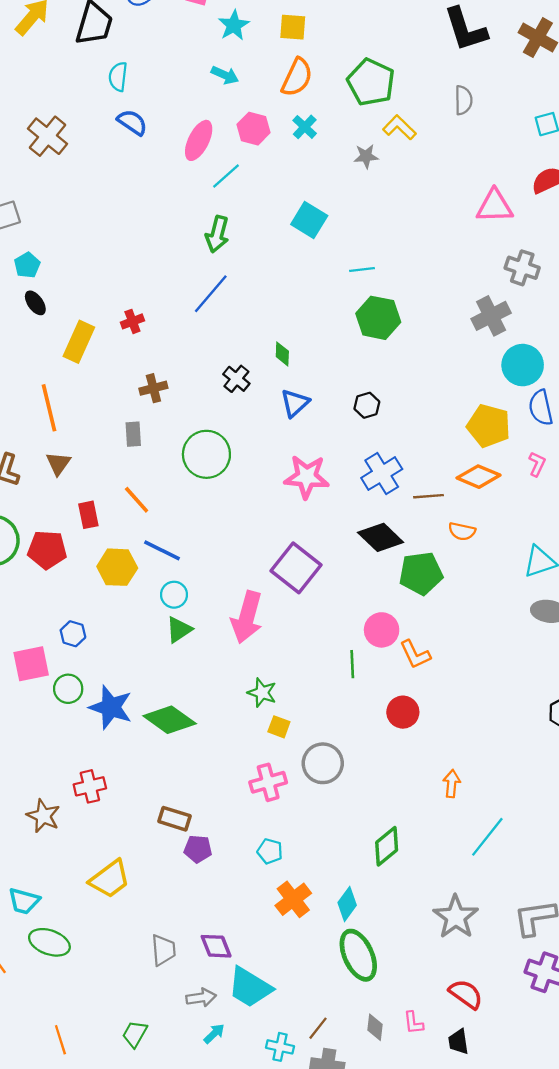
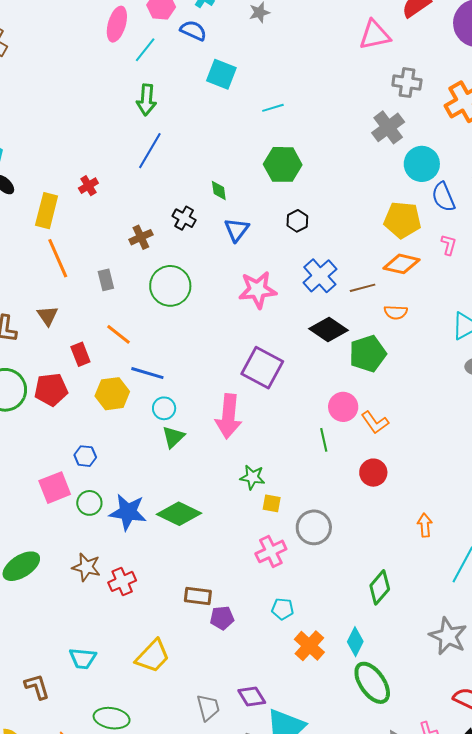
blue semicircle: (132, 122) -> (193, 31), moved
green hexagon: (378, 318) -> (283, 164), moved
brown cross: (153, 388) -> (141, 237), moved
orange line: (49, 408) -> (58, 258), moved
brown star: (43, 816) -> (86, 567), moved
cyan trapezoid: (24, 901) -> (83, 658), moved

